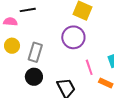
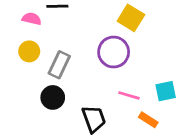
pink line: (89, 67) -> (129, 95), turned -63

